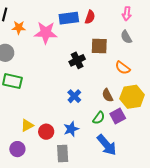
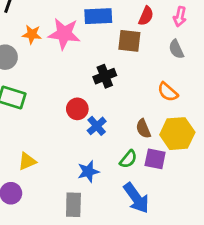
red semicircle: (90, 17) -> (146, 16), moved
orange star: (19, 28) -> (32, 34), moved
brown square: (99, 46) -> (129, 41), moved
purple square: (118, 116) -> (155, 159), turned 35
red circle: (46, 132) -> (77, 109), moved

